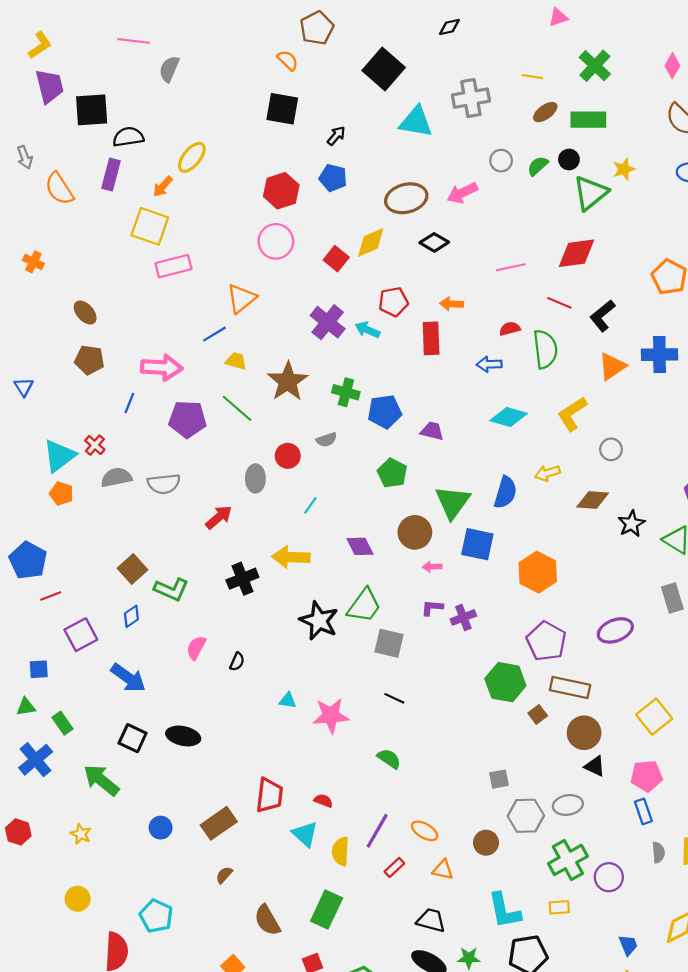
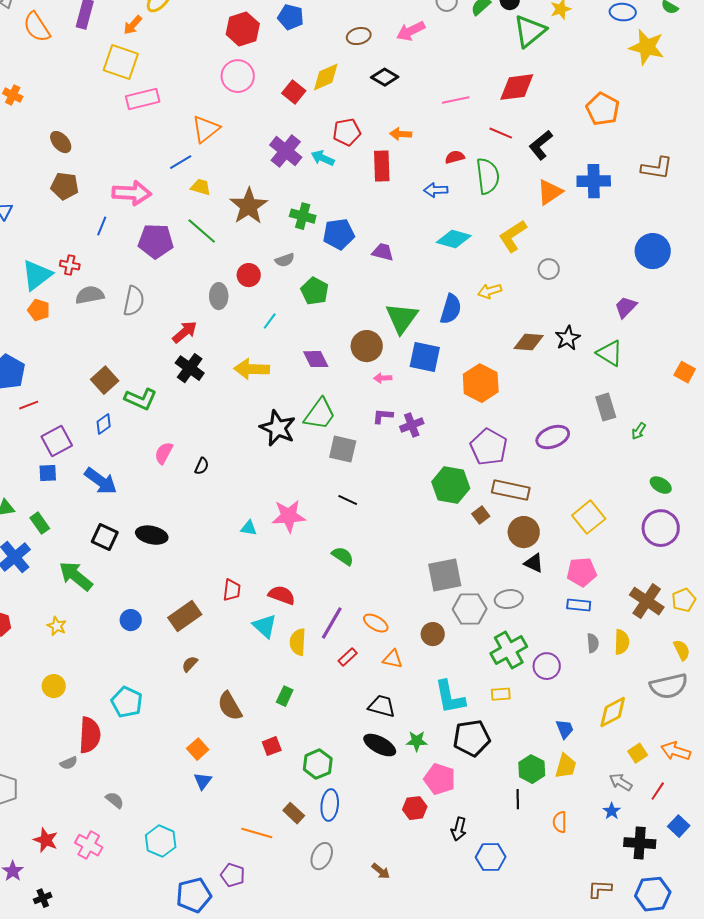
brown ellipse: (406, 198) -> (359, 36), size x0.6
red cross: (95, 445) -> (70, 265), turned -30
green pentagon: (392, 473) -> (315, 291), moved
gray semicircle: (164, 484) -> (134, 301), turned -72
brown diamond: (593, 500) -> (529, 342), moved
black cross: (242, 579) -> (190, 368), moved, turned -32
blue square: (39, 669) -> (48, 473), moved
cyan triangle: (288, 700) -> (249, 528), moved
gray square: (499, 779) -> (445, 575), size x1.8
red trapezoid: (269, 795) -> (232, 590), size x0.7
red semicircle: (323, 801) -> (282, 595), size x1.5
blue rectangle: (643, 811) -> (579, 605), turned -65
green rectangle: (327, 909) -> (285, 696), size x0.6

